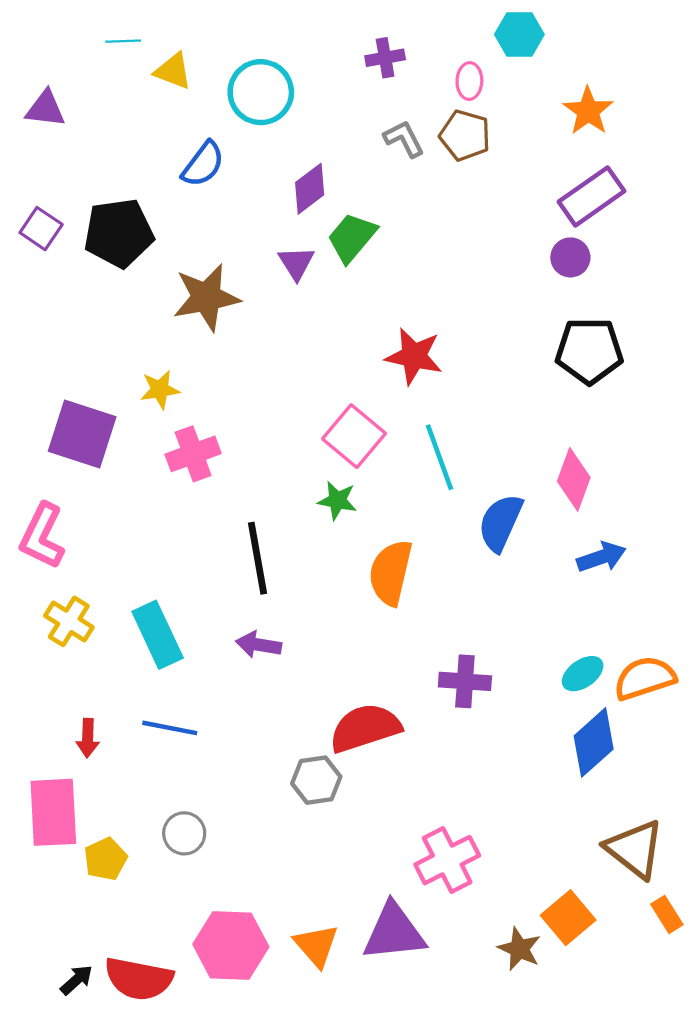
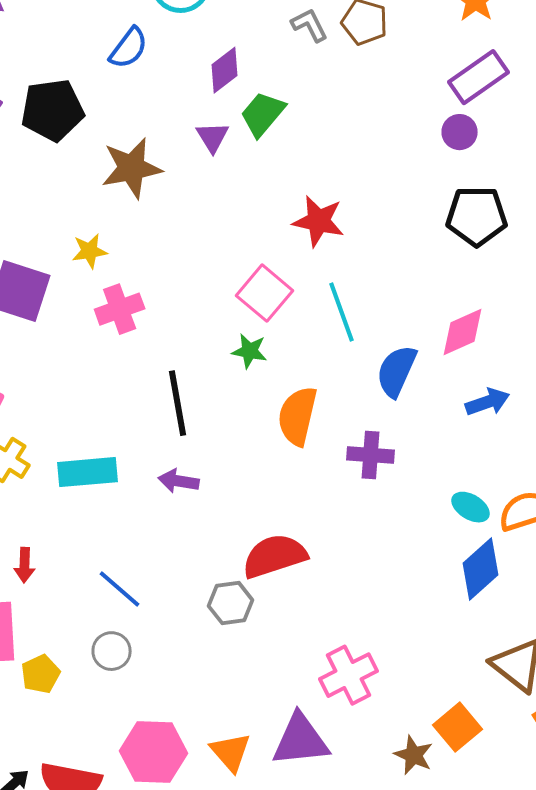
pink diamond: (574, 479) -> (463, 332), turned 46
cyan rectangle: (158, 635) -> (88, 472), turned -70
cyan ellipse: (583, 674) -> (471, 507), turned 66
purple cross: (465, 681) -> (371, 455), moved
blue line: (170, 728) -> (120, 589), moved, turned 30

